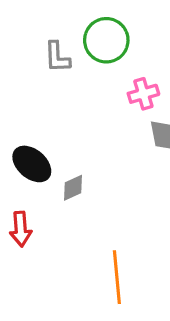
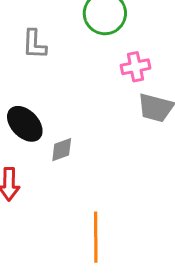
gray L-shape: (57, 57) -> (34, 44), moved

